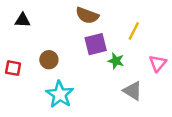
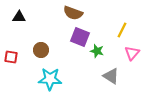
yellow line: (134, 31) -> (122, 30), moved
purple square: (96, 44) -> (80, 37), turned 36
cyan star: (60, 94) -> (50, 79), turned -30

